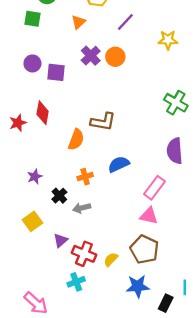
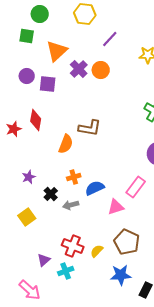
orange triangle: (78, 22) -> (57, 51), moved, size x1.6
blue semicircle: (119, 164) -> (95, 188), moved
pink triangle: (149, 216) -> (116, 207), moved, turned -30
purple triangle: (60, 240) -> (44, 260), moved

